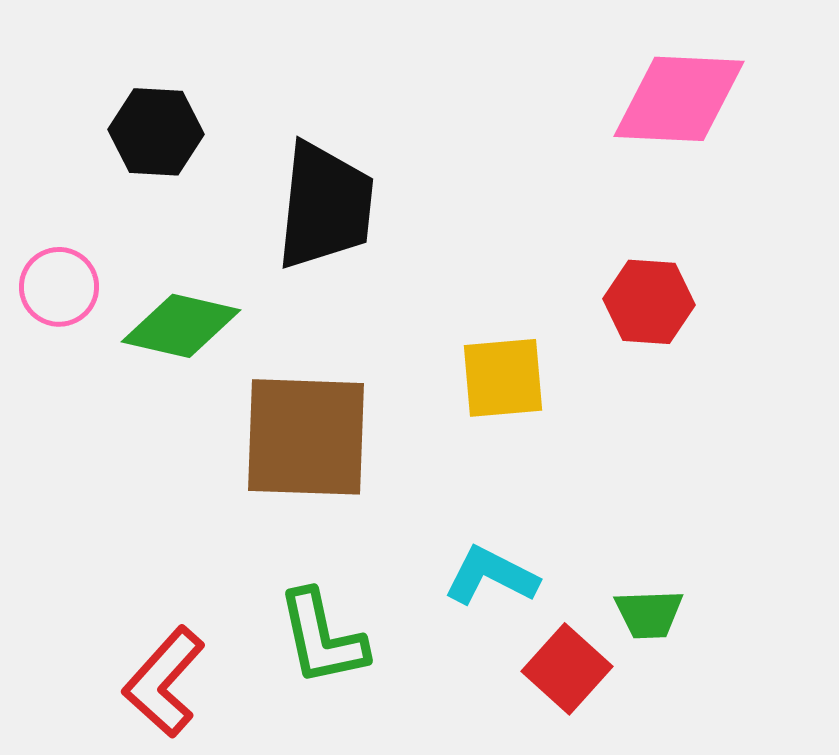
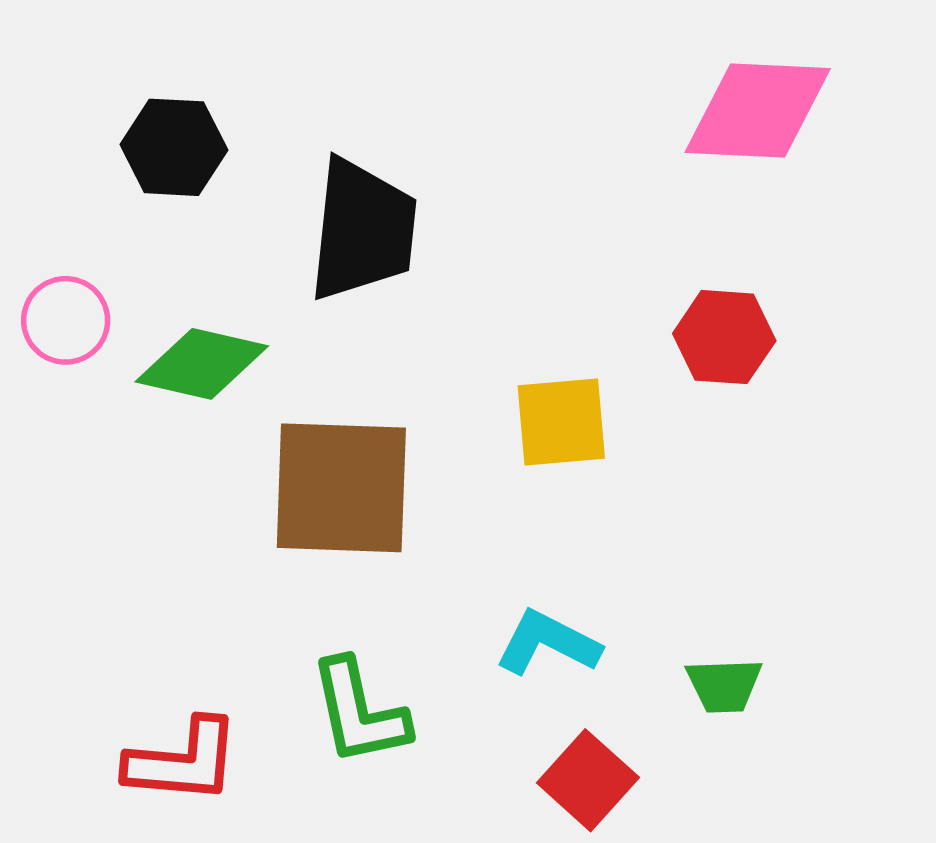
red square: (567, 669) -> (588, 780), moved
red L-shape: (164, 682) -> (183, 761), turned -127

